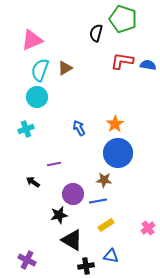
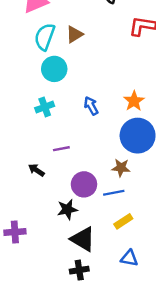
cyan circle: (37, 97) -> (54, 69), moved
cyan cross: (26, 129) -> (45, 107), moved
purple cross: (27, 260) -> (15, 232), moved, turned -30
black cross: (86, 266) -> (79, 270), moved

